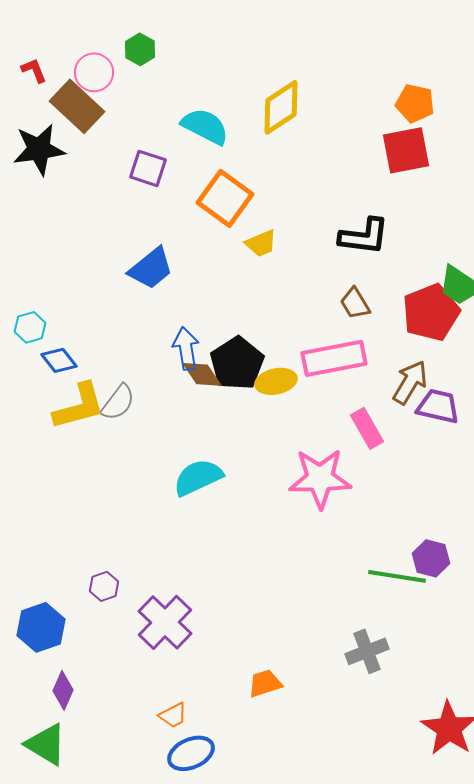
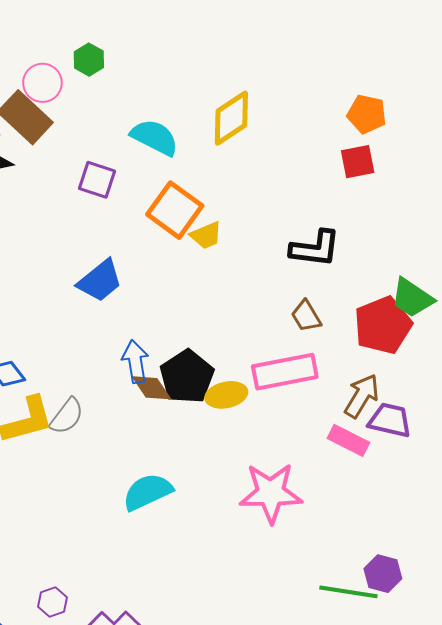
red square: (406, 150) -> (358, 162), size x0.7
yellow trapezoid: (261, 243) -> (206, 235), moved
pink rectangle: (367, 428) -> (348, 440), moved, turned -33

